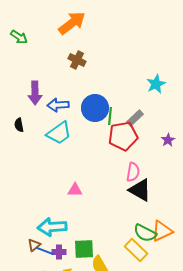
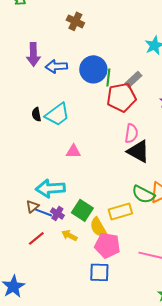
black semicircle: (19, 125) -> (36, 114), moved
cyan trapezoid: (59, 133) -> (57, 114), moved
green square: (84, 249) -> (82, 210), turned 35
yellow rectangle: (136, 250) -> (120, 211), moved, turned -60
purple cross: (59, 252) -> (57, 213), turned 32

